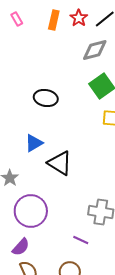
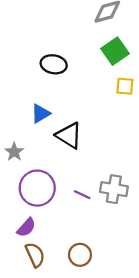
purple line: (81, 240) -> (82, 195), moved

